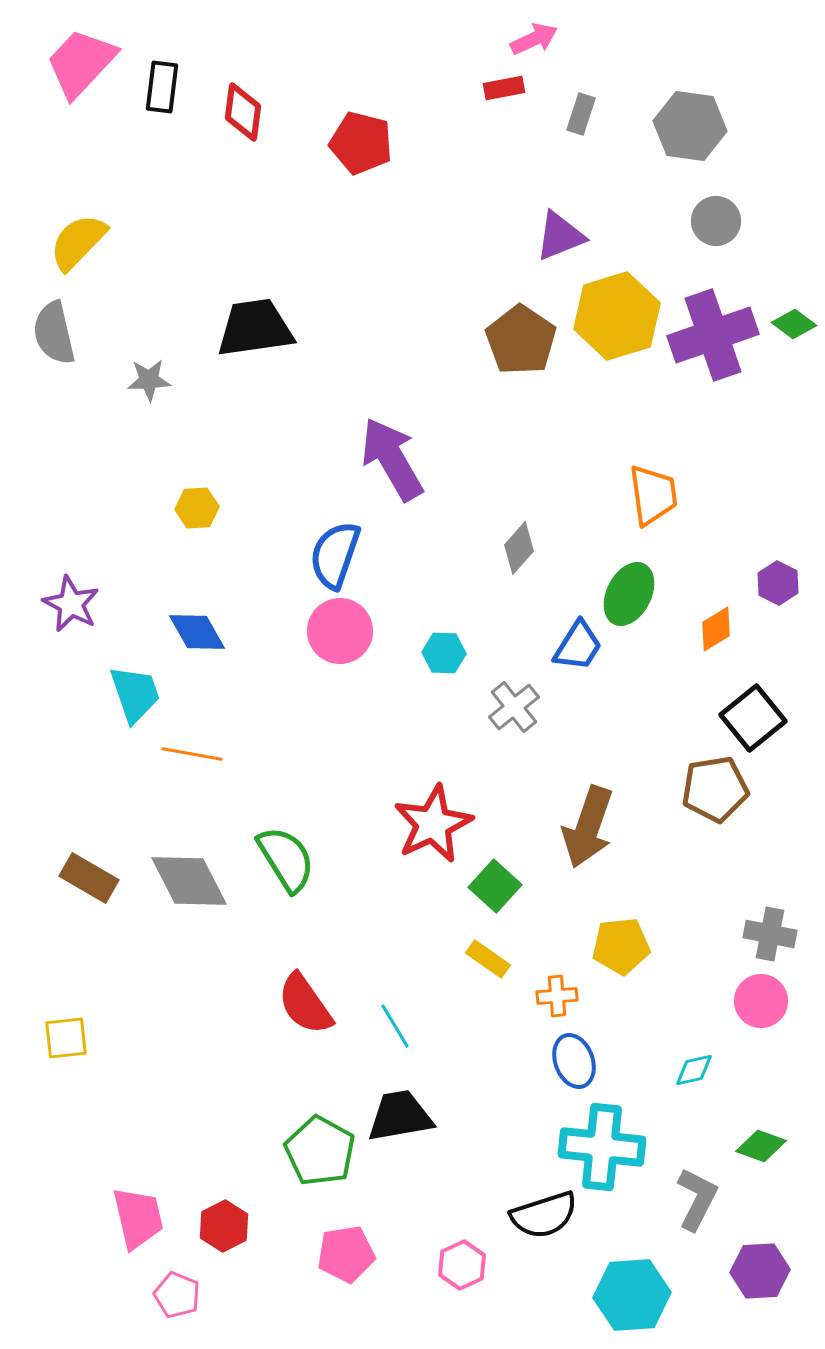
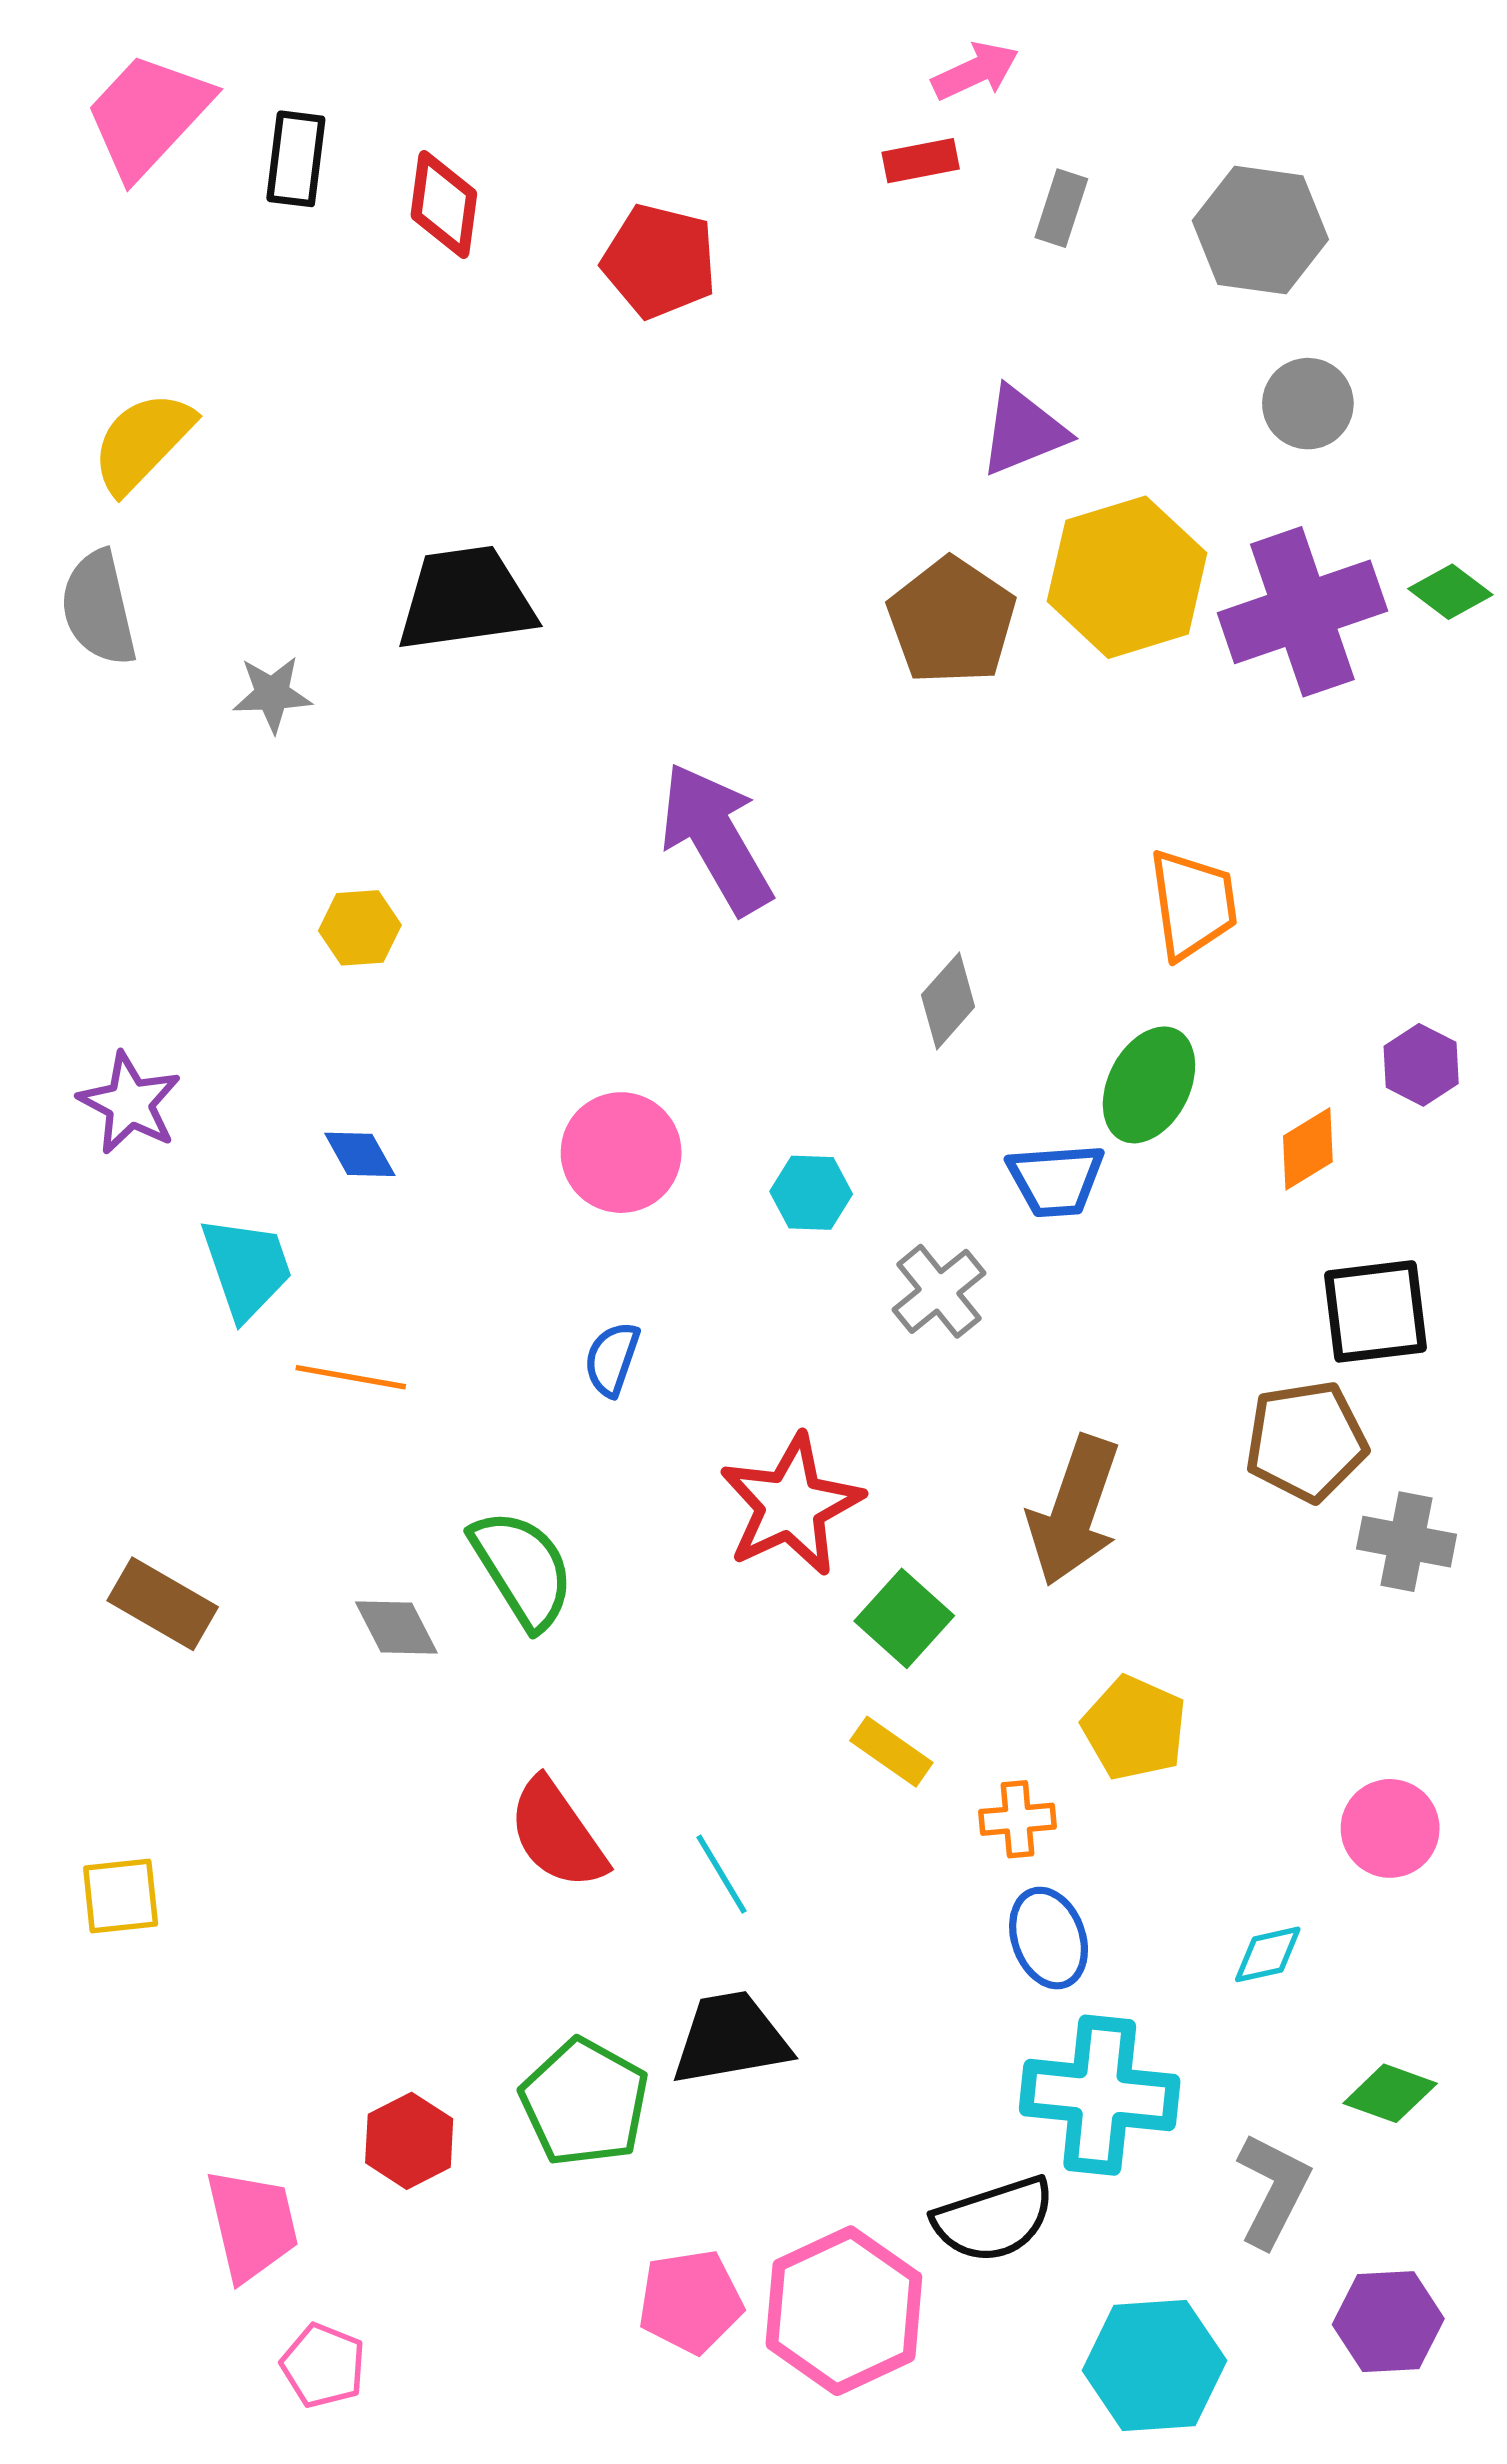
blue semicircle: (335, 555) -> (612, 1359), moved, size x0.6
blue diamond: (197, 632) -> (360, 1154), size x0.7
blue trapezoid: (578, 646) -> (1056, 1180), turned 54
black square: (753, 718) -> (1375, 1311), turned 32
gray diamond: (189, 881) -> (396, 1627), moved, size x0.6
gray cross: (770, 934) -> (1407, 1542), moved
yellow pentagon: (621, 946) -> (1134, 1728), turned 30
red hexagon: (224, 1226) -> (409, 2141), moved
pink pentagon: (346, 1254) -> (690, 2302), moved
pink hexagon: (462, 1265) -> (844, 2311), size x1.8

